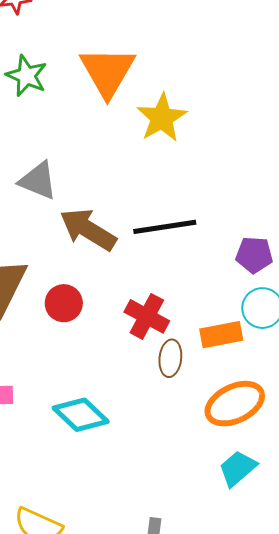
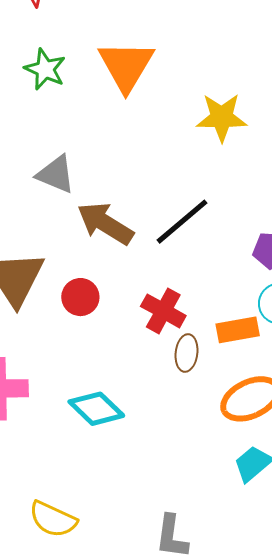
yellow star: (162, 118) -> (222, 117), moved, turned 30
black line: (165, 227) -> (182, 222), turned -32

